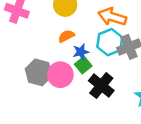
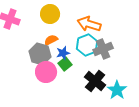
gray hexagon: (39, 72) -> (40, 54), moved
black cross: (101, 86) -> (95, 81), moved

